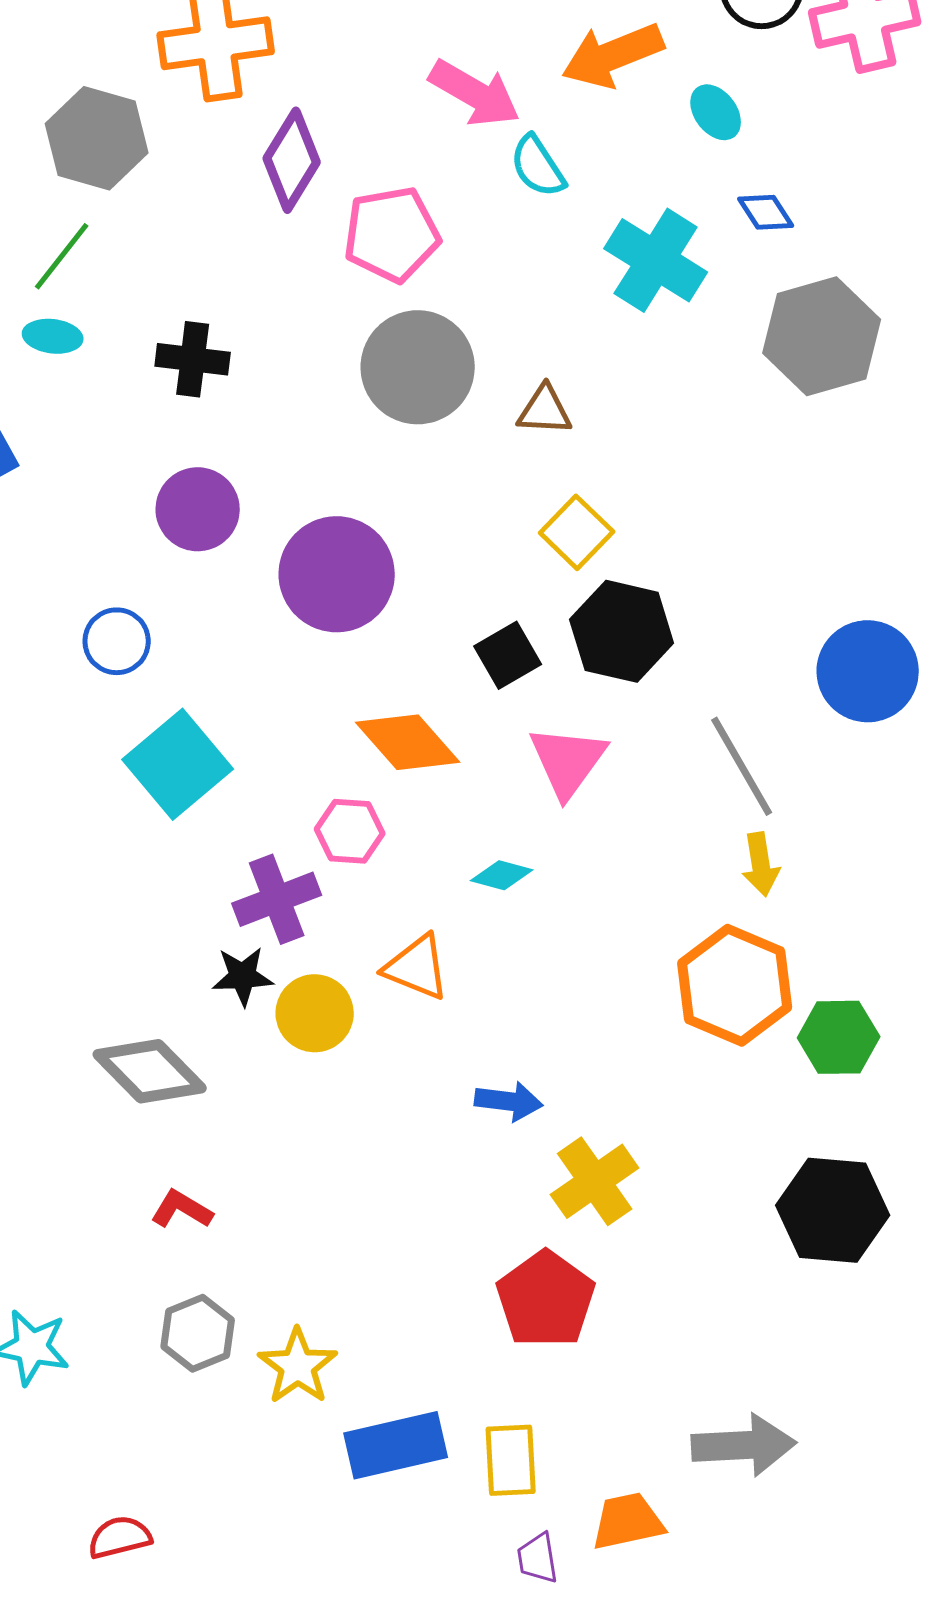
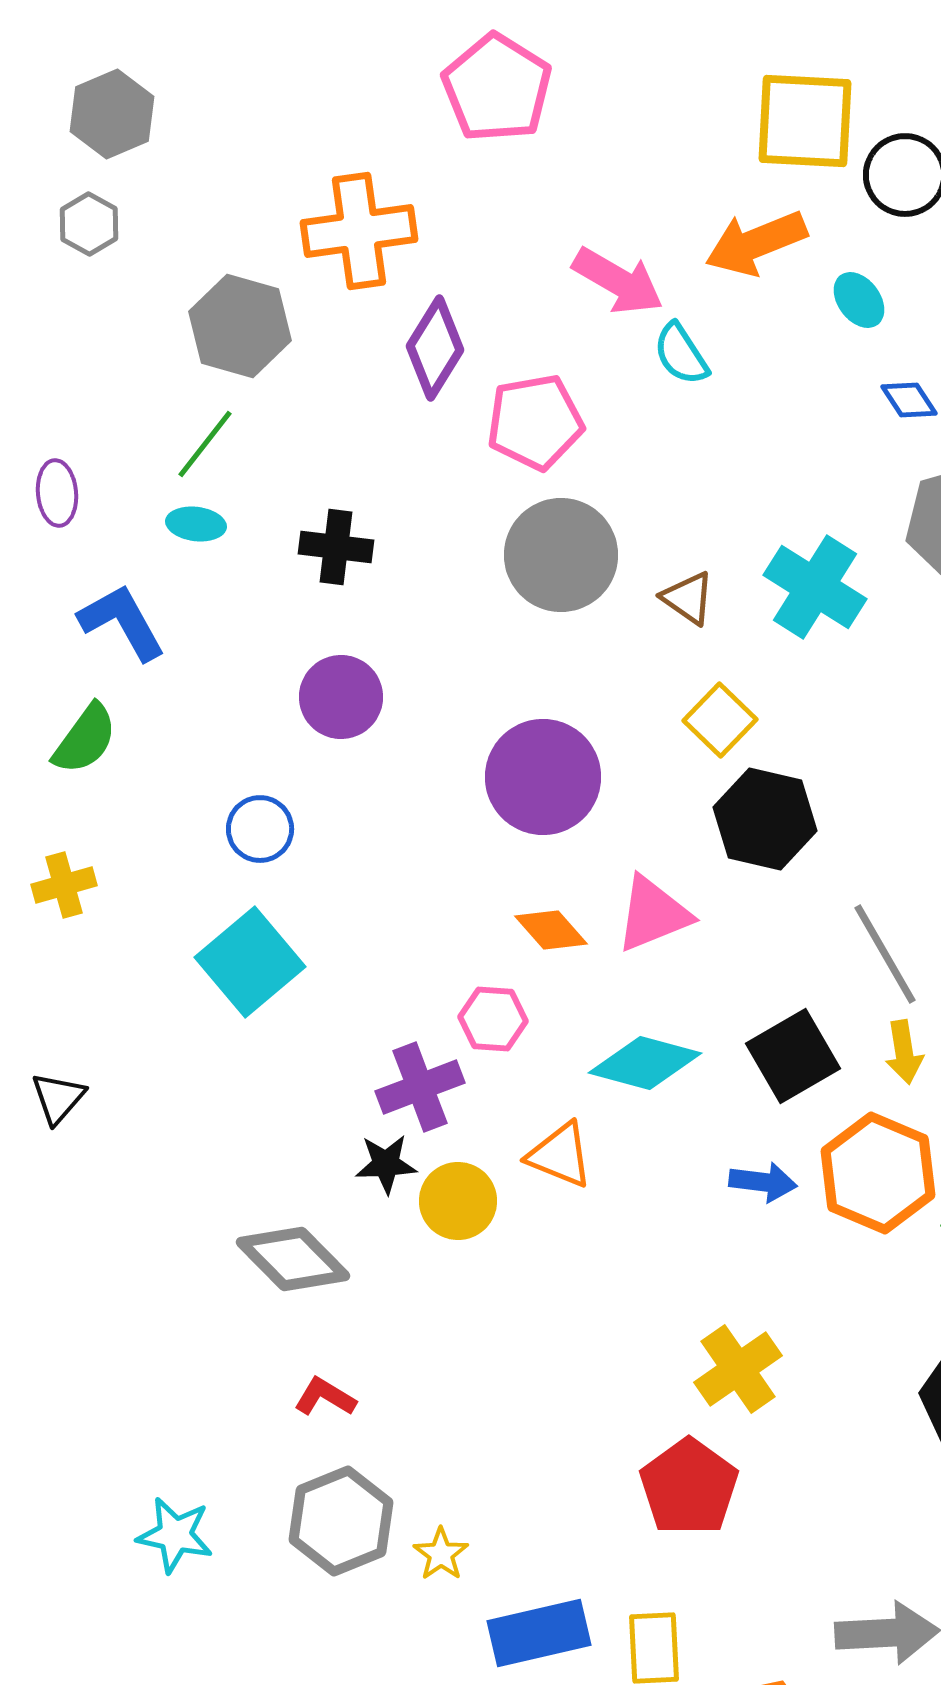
cyan cross: (656, 260) -> (815, 587), moved
brown triangle: (545, 410) -> (688, 598), turned 32
purple circle: (337, 574) -> (543, 777), moved
black square: (508, 655) -> (793, 1056), moved, size x1.4
orange diamond: (408, 742) -> (551, 930), size x0.7
pink triangle: (568, 761) -> (653, 914), moved, turned 32
cyan square: (178, 764) -> (250, 962), moved
cyan diamond: (502, 875) -> (645, 1063), size x1.8
blue arrow: (509, 1101) -> (763, 1182), moved
gray hexagon: (198, 1333) -> (341, 1521), size x1.4
yellow star: (298, 1366) -> (441, 1554), size x0.7

